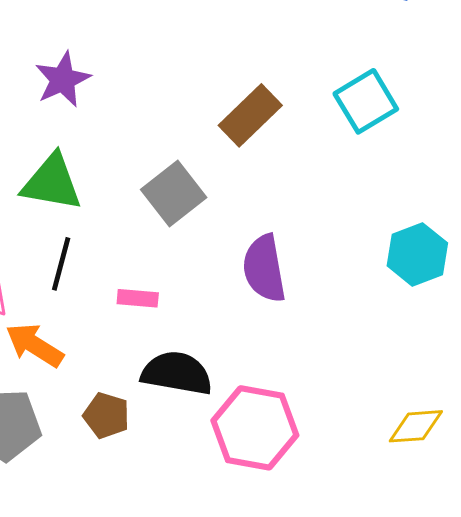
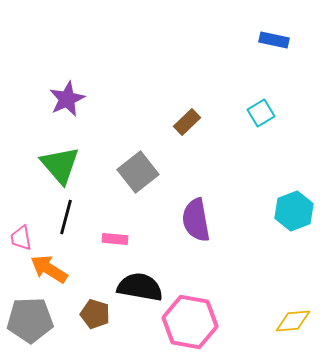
cyan square: (366, 101) -> (261, 113), size x0.7
brown rectangle: (250, 115) -> (187, 122), size x0.7
green triangle: (52, 183) -> (60, 165), turned 39

